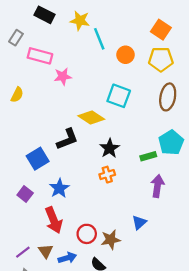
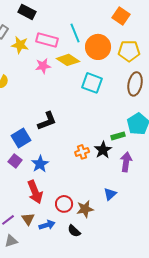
yellow star: (80, 21) -> (20, 45), moved
orange square: (161, 30) -> (121, 16), moved
orange circle: (125, 55) -> (98, 47), size x1.6
pink rectangle: (40, 56) -> (47, 40), moved
yellow diamond: (91, 118) -> (68, 60), moved
black star: (110, 148) -> (103, 150), moved
purple square: (25, 194) -> (15, 161), moved

